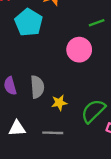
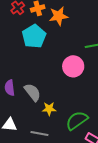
gray semicircle: (37, 87) -> (33, 92), turned -42

